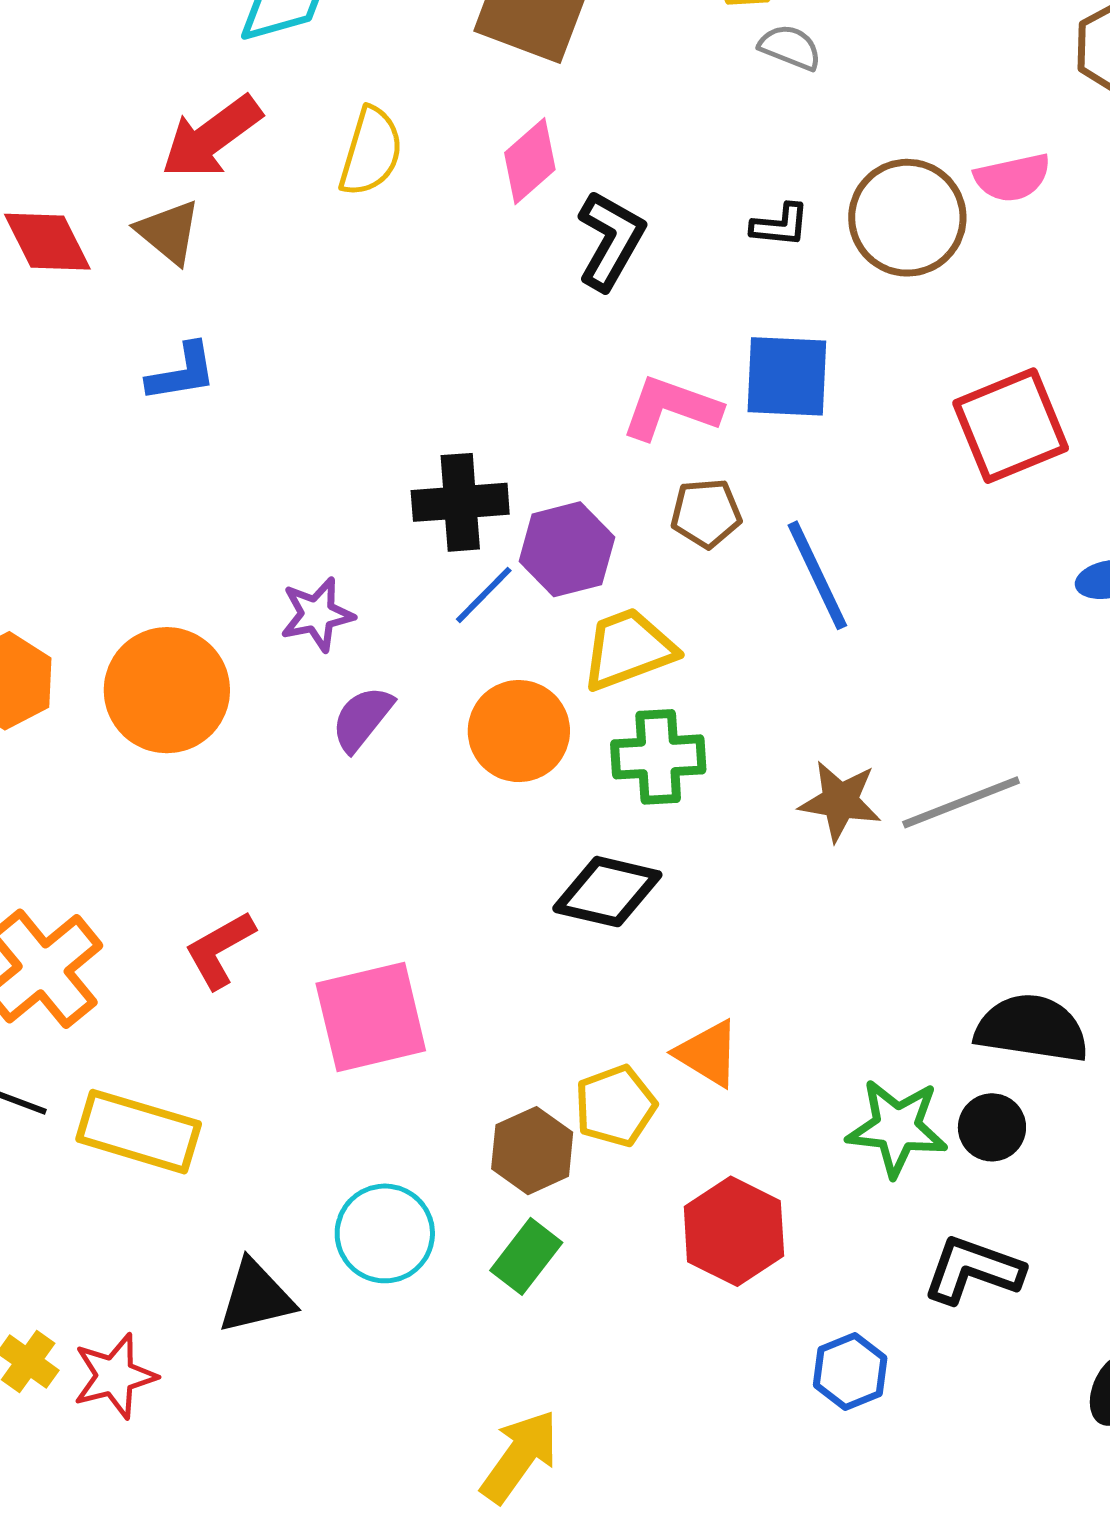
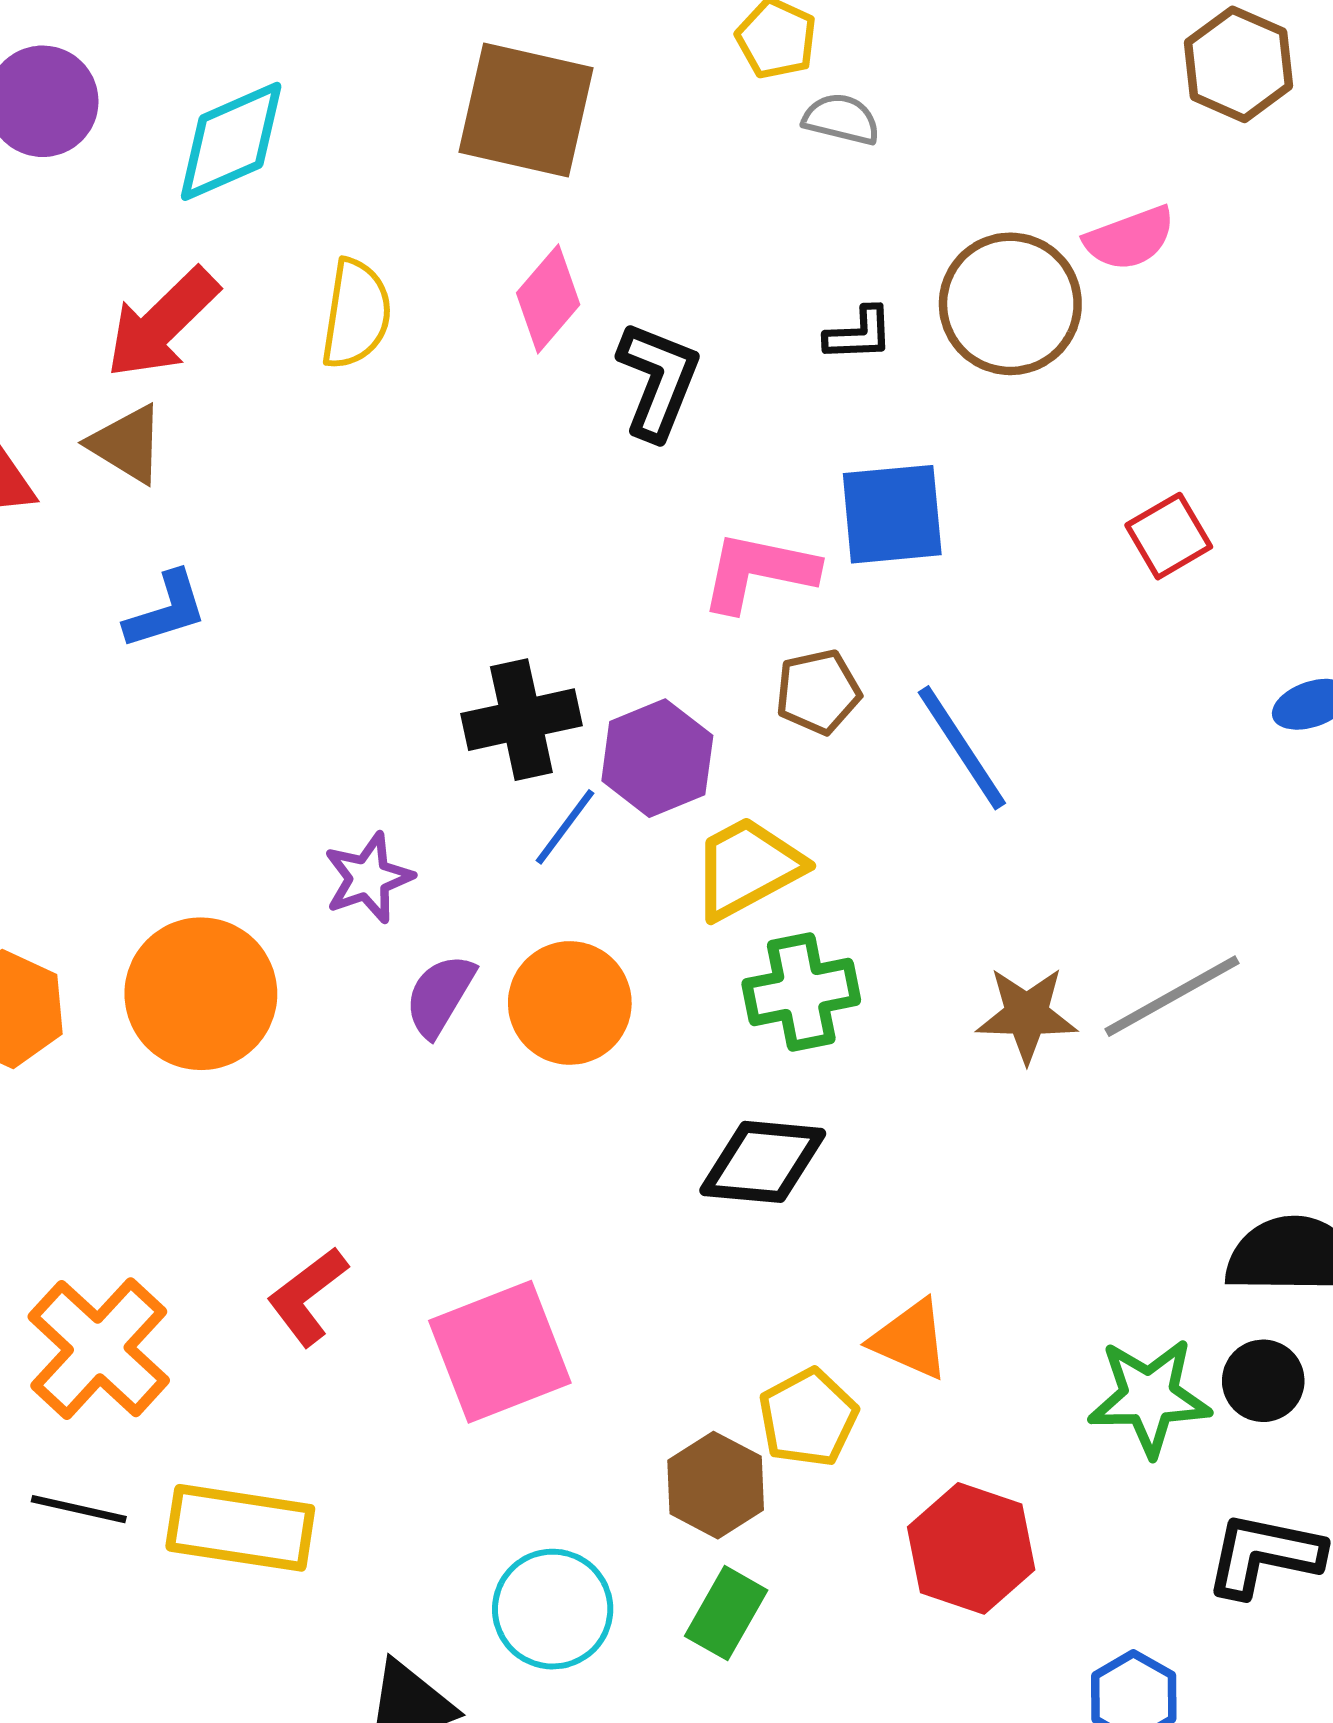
red square: (1011, 426) -> (1169, 536), size x0.6
orange circle: (519, 731) -> (570, 1003), moved

